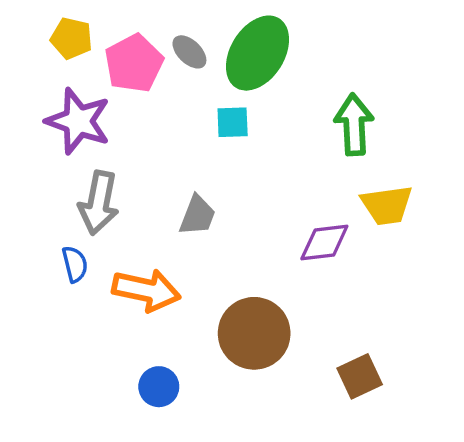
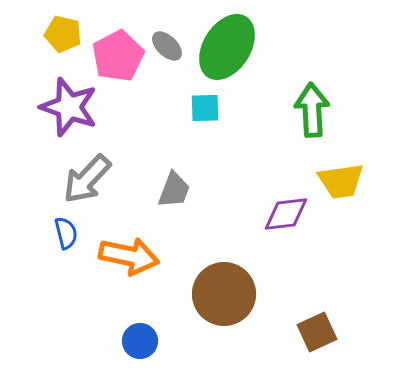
gray arrow: (99, 203) -> (87, 179), turned 32

